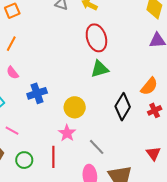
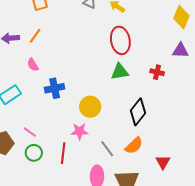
orange semicircle: (149, 86) -> (134, 146), moved
red cross: (155, 110) -> (157, 72), moved, turned 32
pink line: (12, 131) -> (30, 132), moved
pink star: (67, 133) -> (79, 131), turned 30

